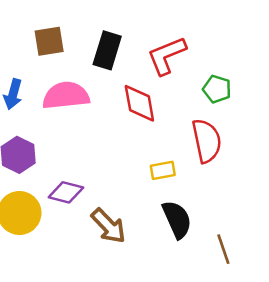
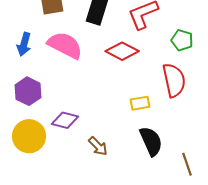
pink semicircle: (66, 96) -> (65, 45), turned 33
red diamond: (139, 103) -> (122, 51), turned -52
brown arrow: (109, 226) -> (98, 146), size x0.7

